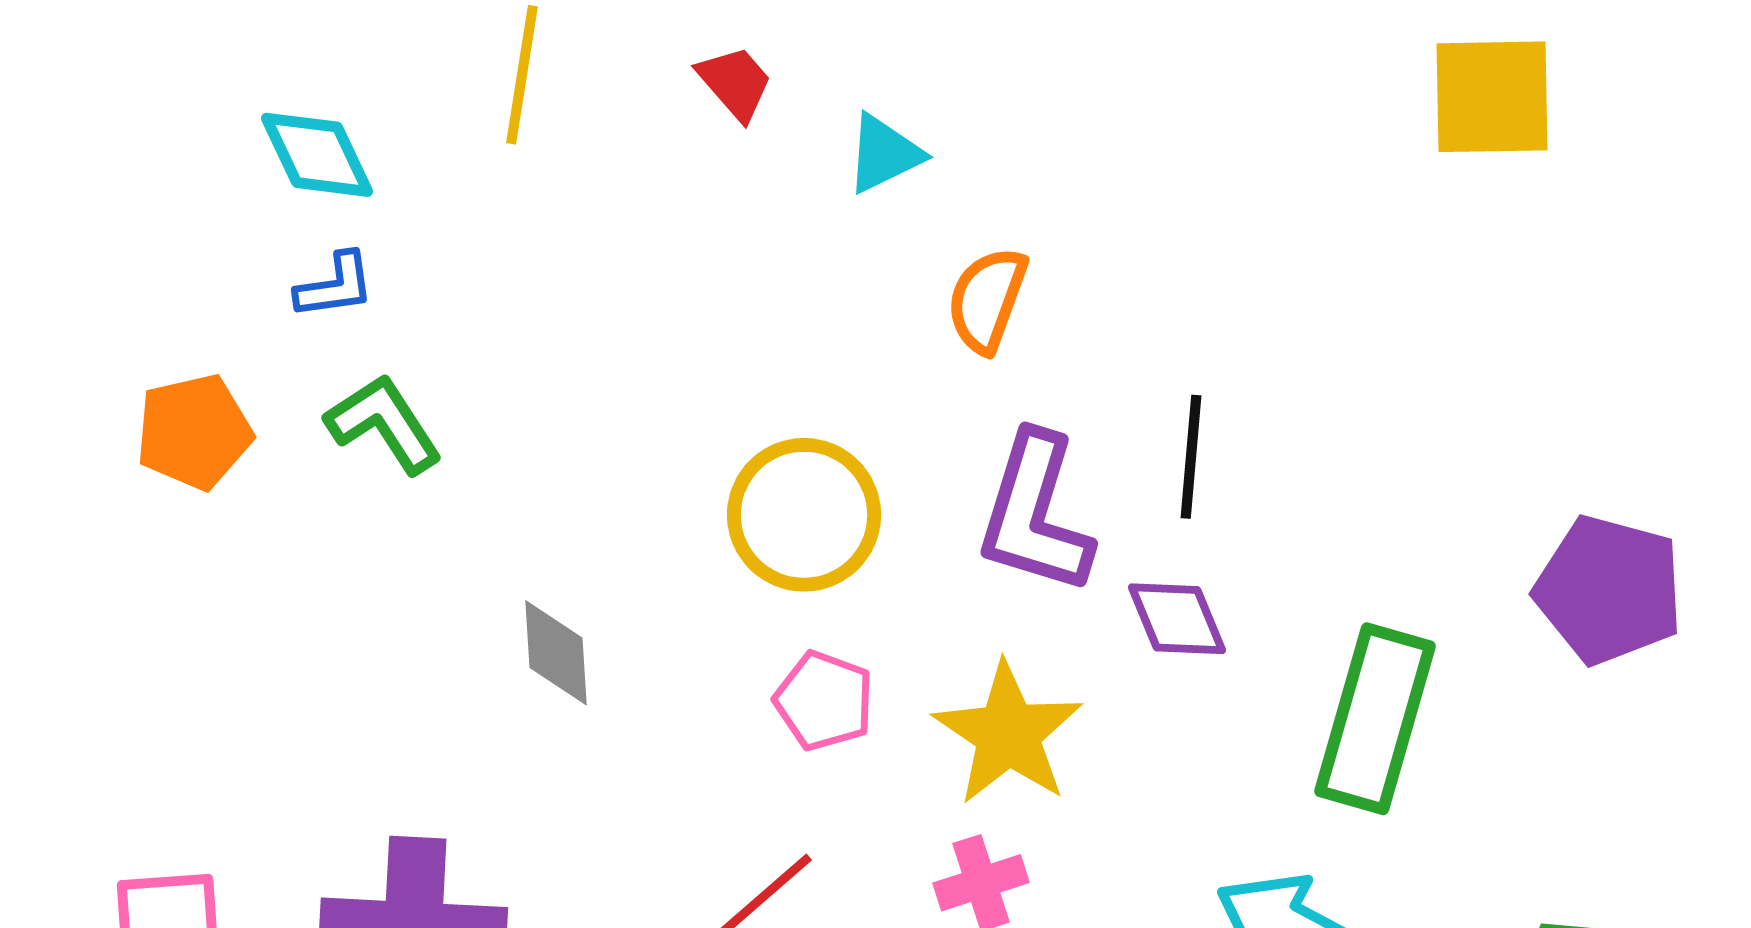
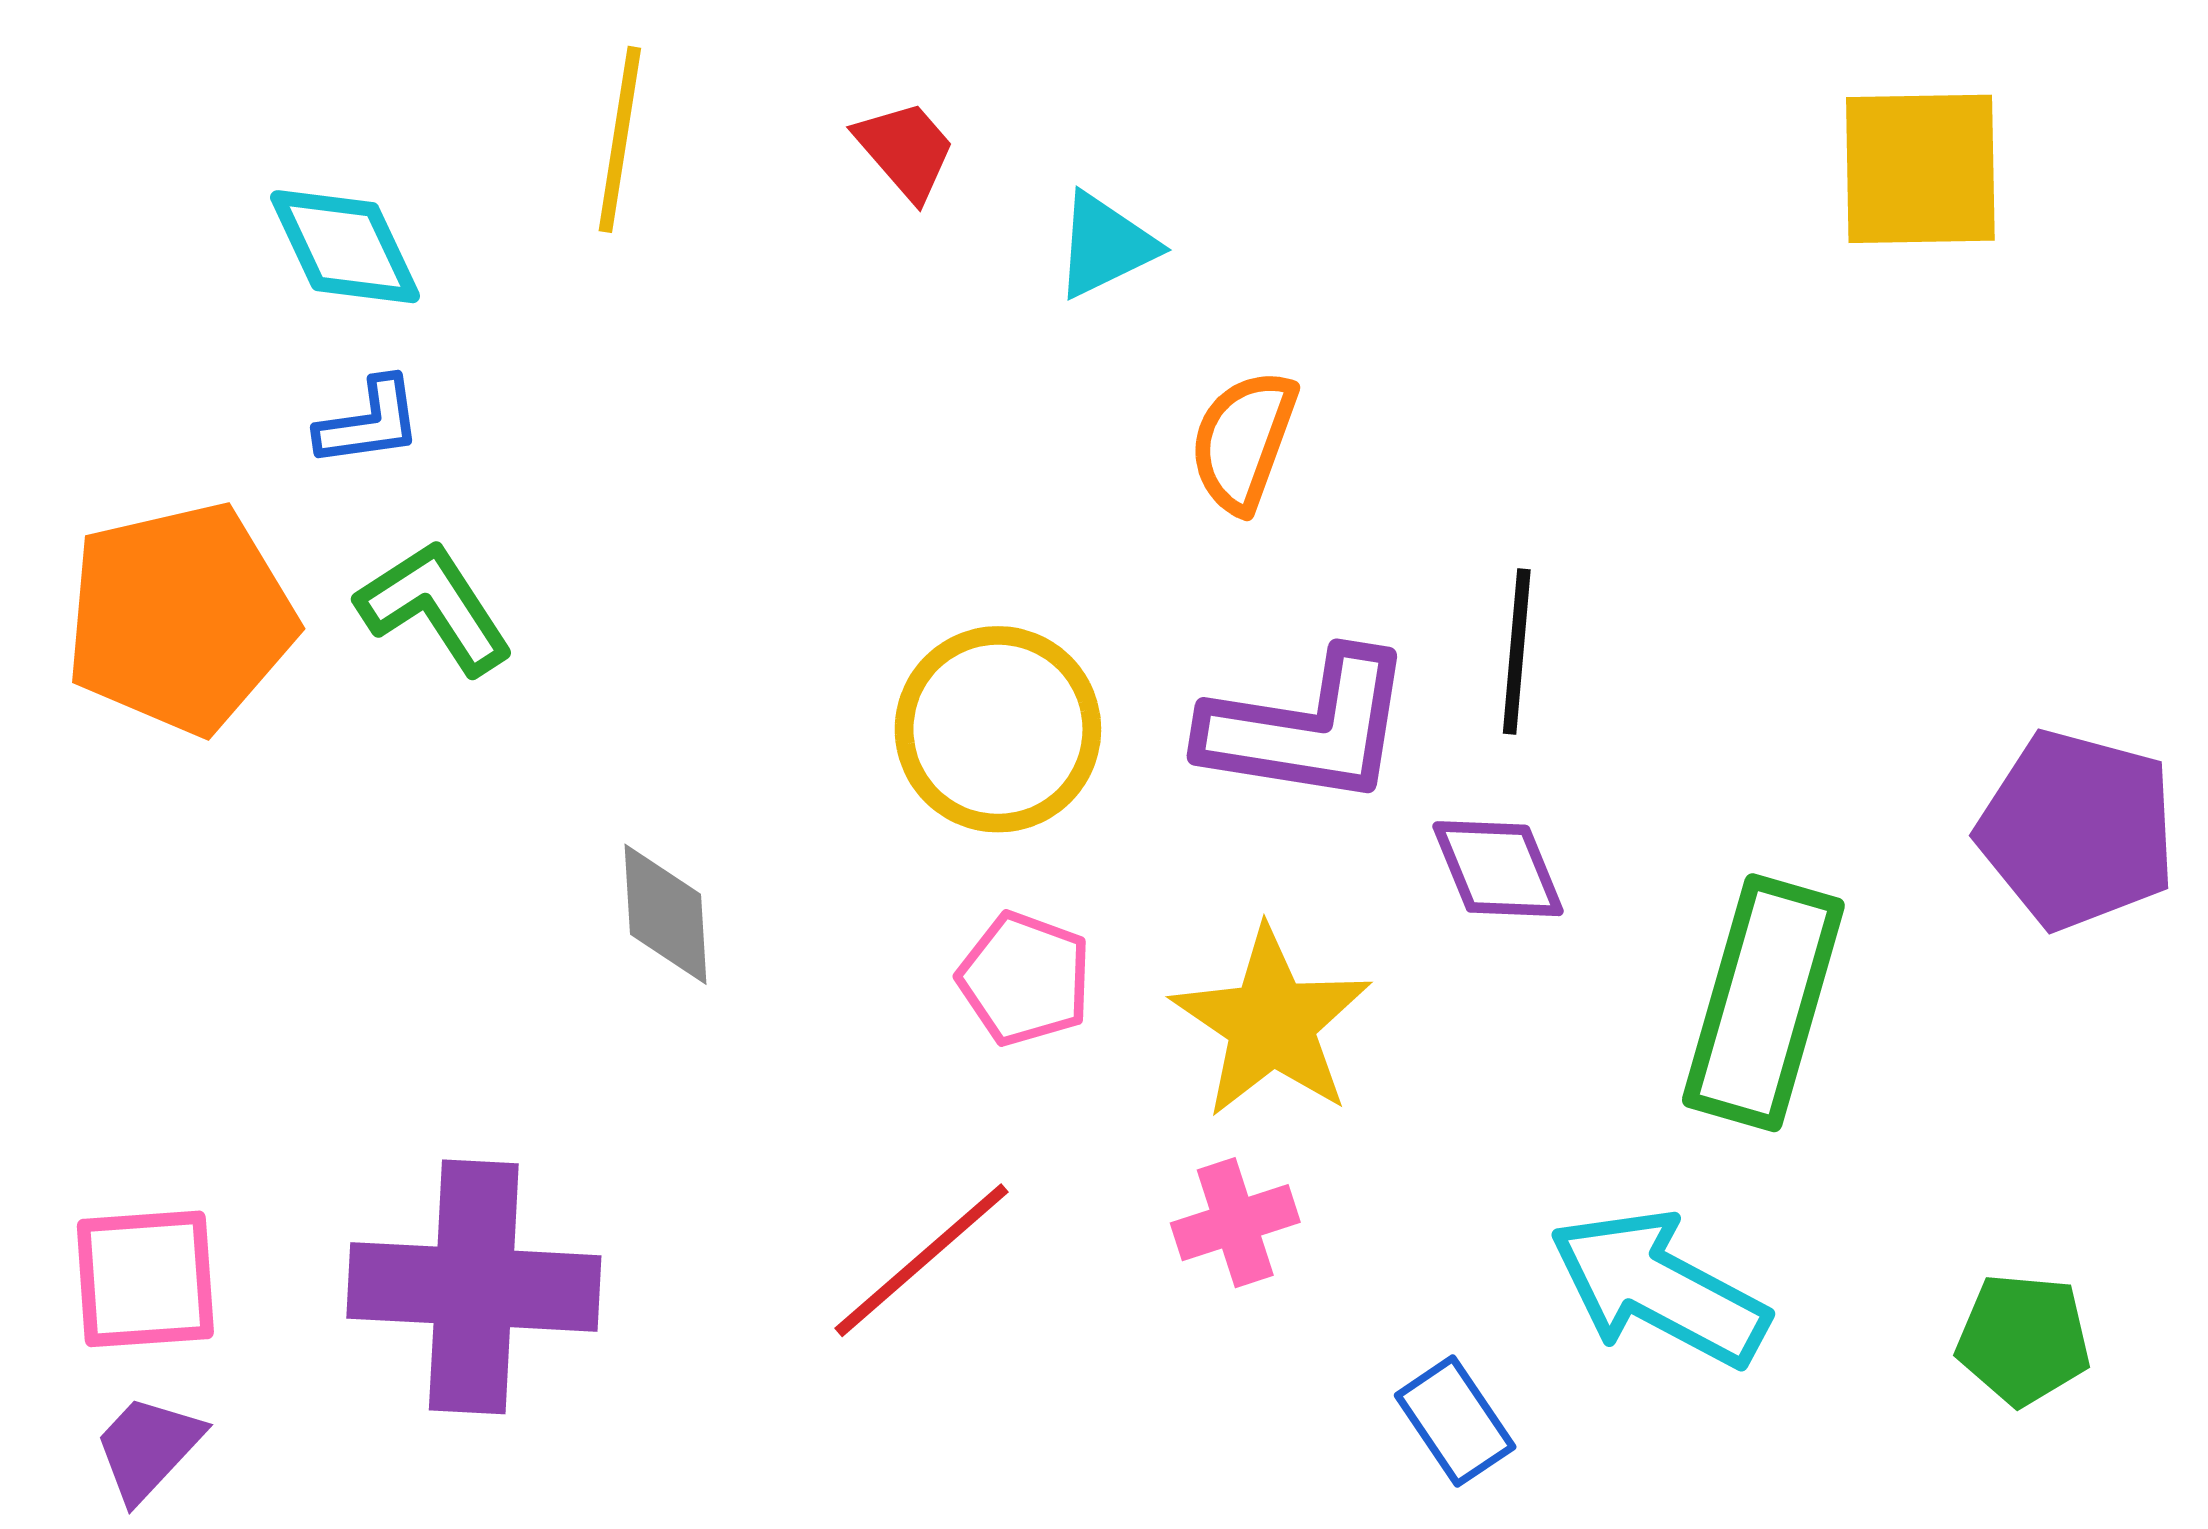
orange pentagon: (194, 432) -> (180, 618), size x1.5
purple L-shape: (1035, 514) -> (1308, 728), turned -98

